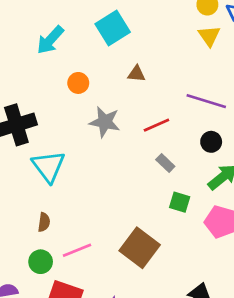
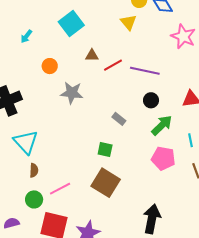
yellow triangle: (209, 36) -> (128, 22), moved
cyan arrow: (50, 40) -> (26, 36), size x0.6
red line: (156, 125) -> (113, 65), moved
cyan triangle: (48, 166) -> (26, 142), moved
green square: (180, 202) -> (105, 150), moved

